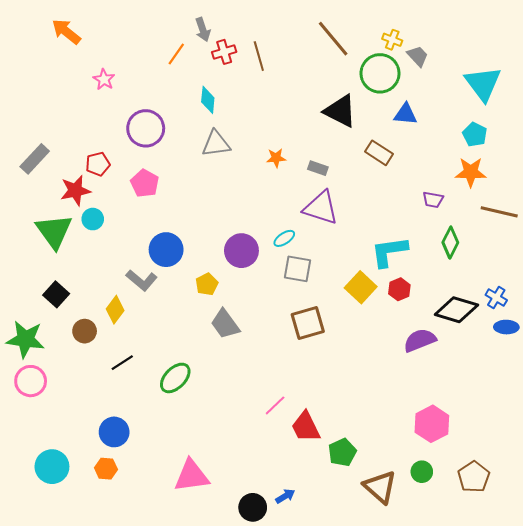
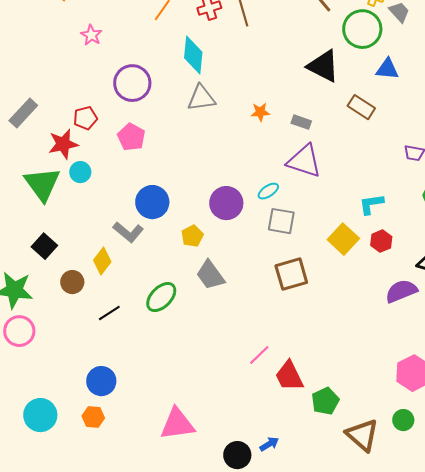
cyan diamond: (208, 100) -> (193, 55), size x1.4
cyan L-shape: (389, 252) -> (371, 204), size x0.7
green ellipse: (175, 378) -> (161, 297), moved

